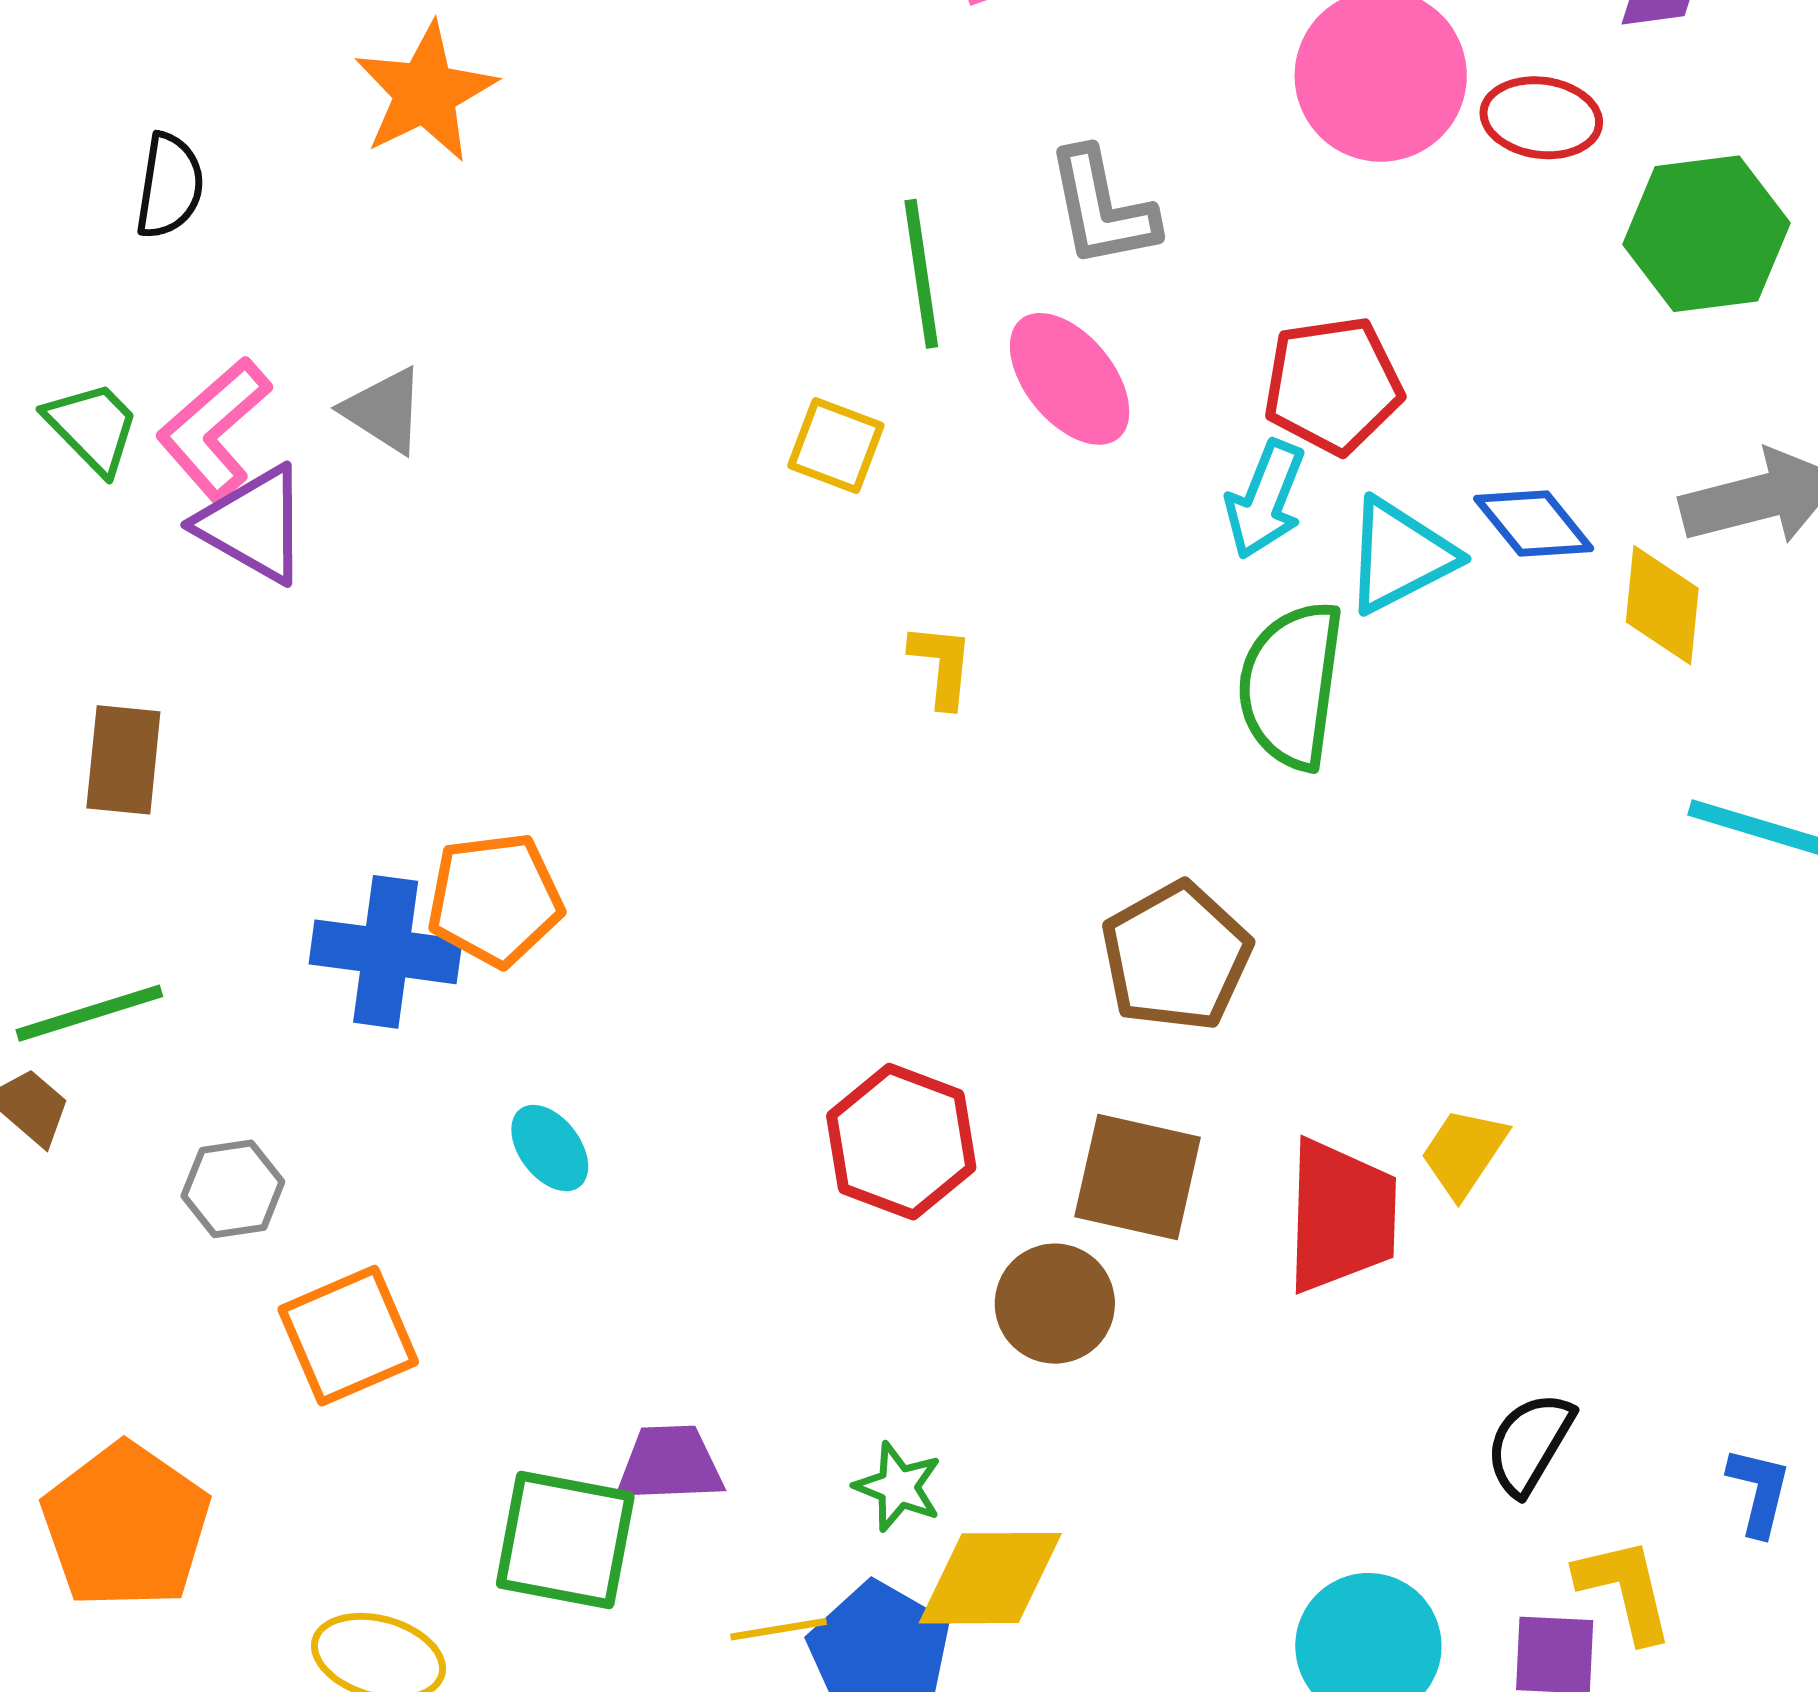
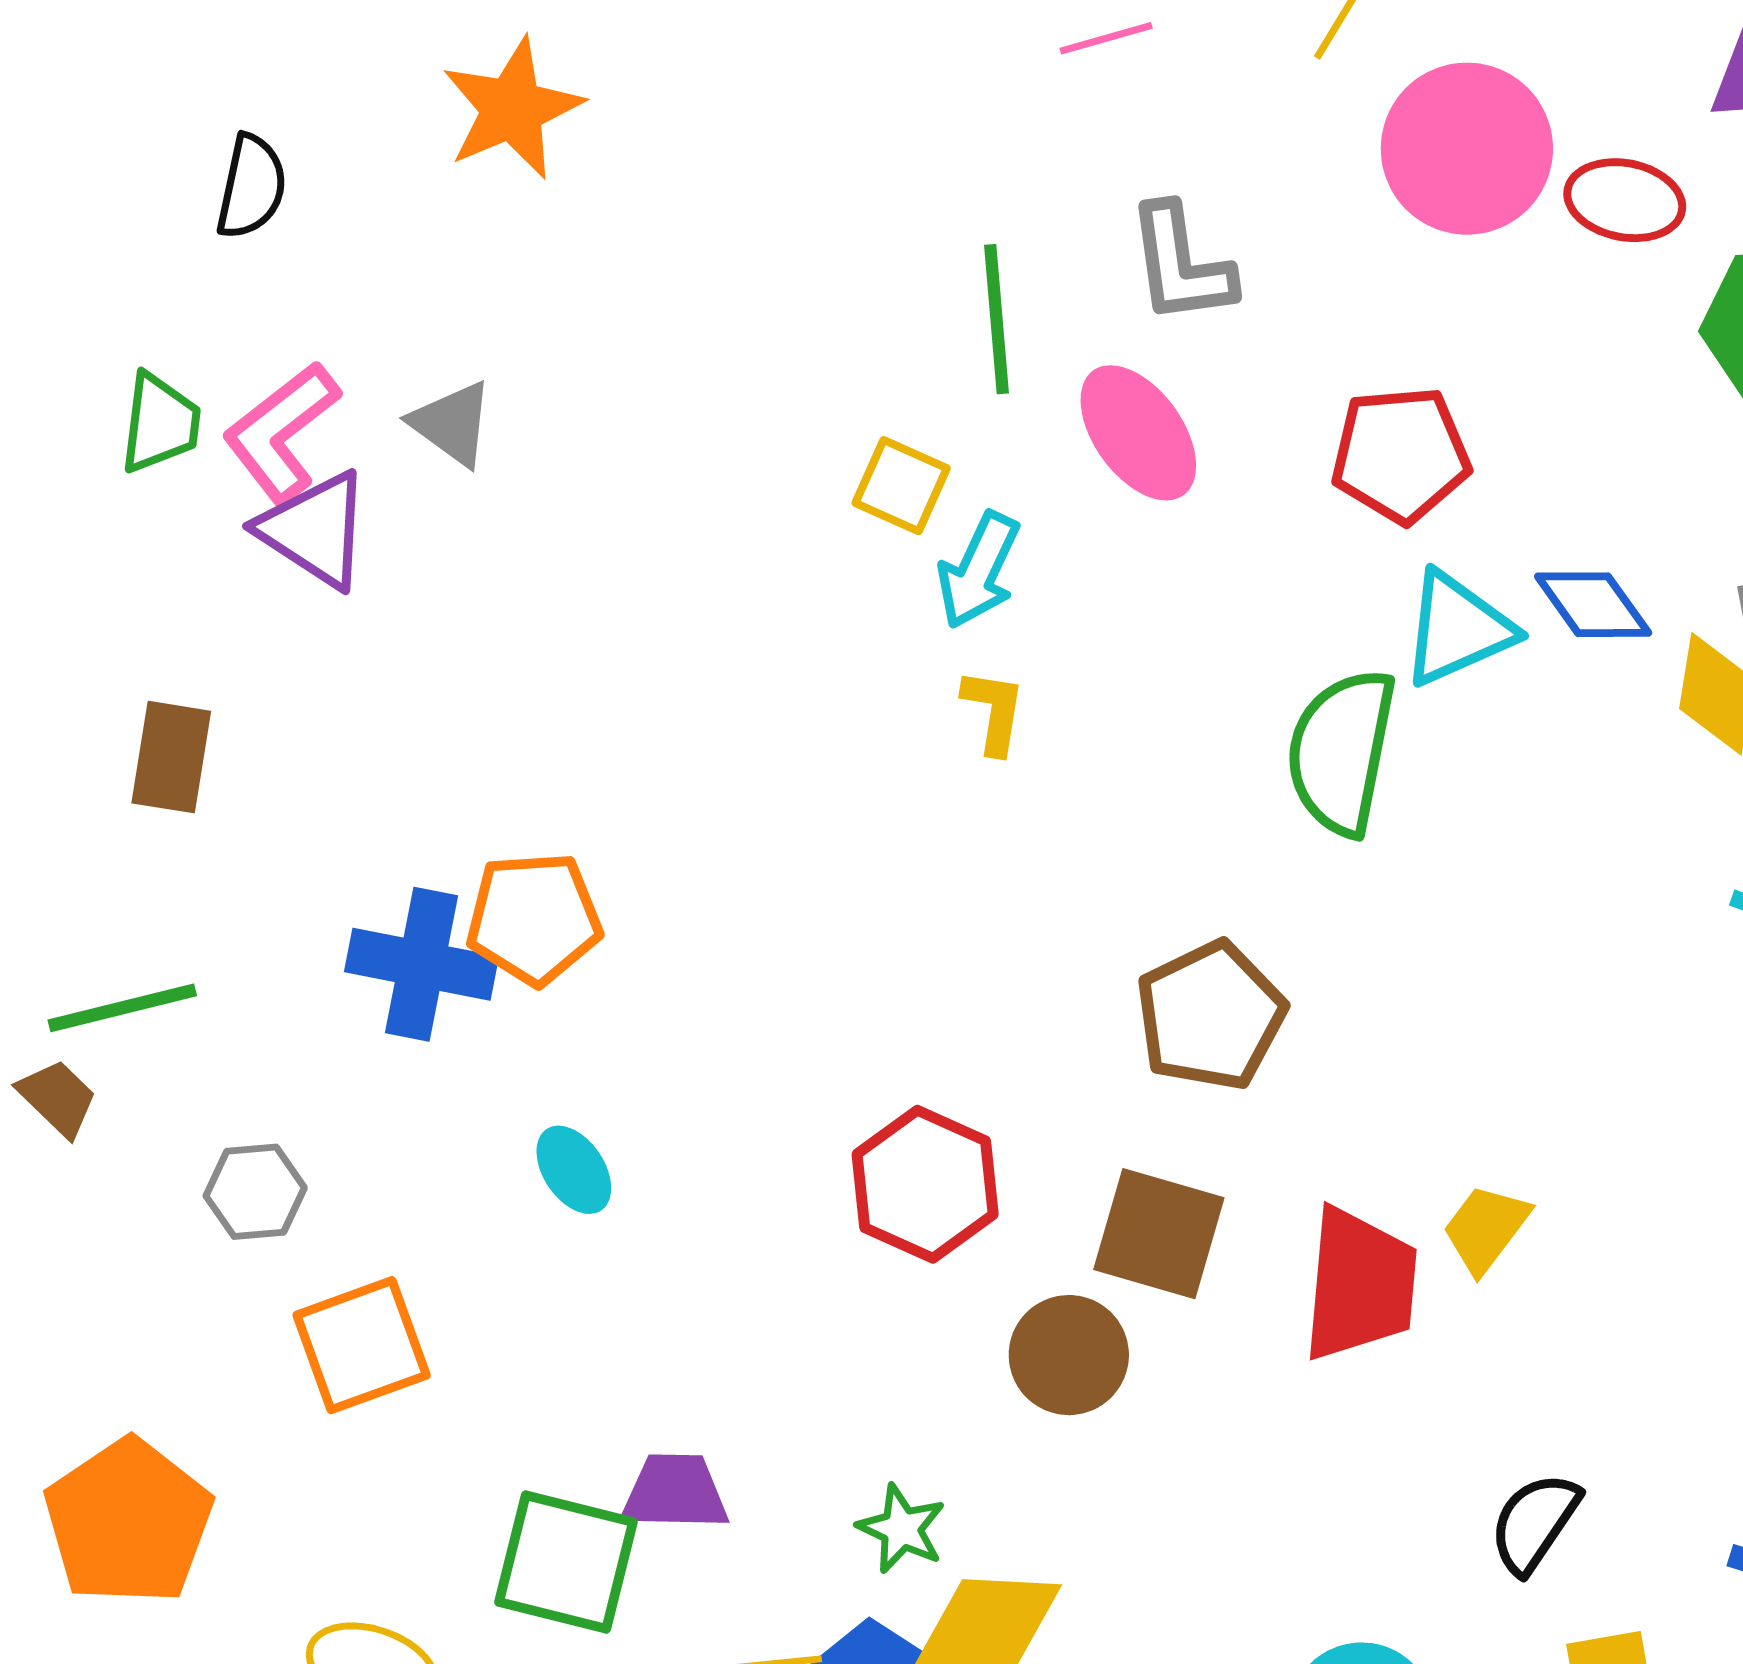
green trapezoid: (92, 427) -> (160, 423), turned 48
cyan arrow: (1265, 500) -> (978, 570), moved

